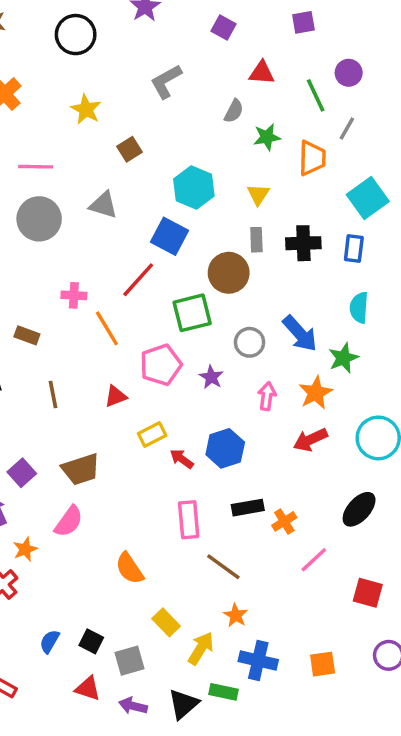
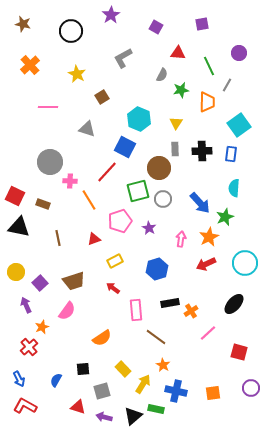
purple circle: (349, 73) -> (239, 53), moved
gray circle: (39, 219) -> (50, 162), moved
gray circle: (250, 342) -> (163, 199), moved
red arrow: (182, 459) -> (113, 288), moved
orange semicircle: (130, 568) -> (102, 338), turned -90
black square: (91, 641) -> (83, 369), moved, turned -32

